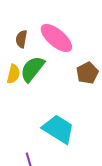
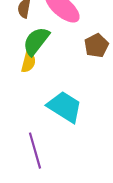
yellow semicircle: (13, 74) -> (28, 62), moved

